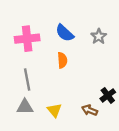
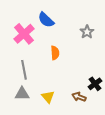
blue semicircle: (65, 33) -> (46, 20), moved
pink cross: (27, 39) -> (24, 34), turned -35

